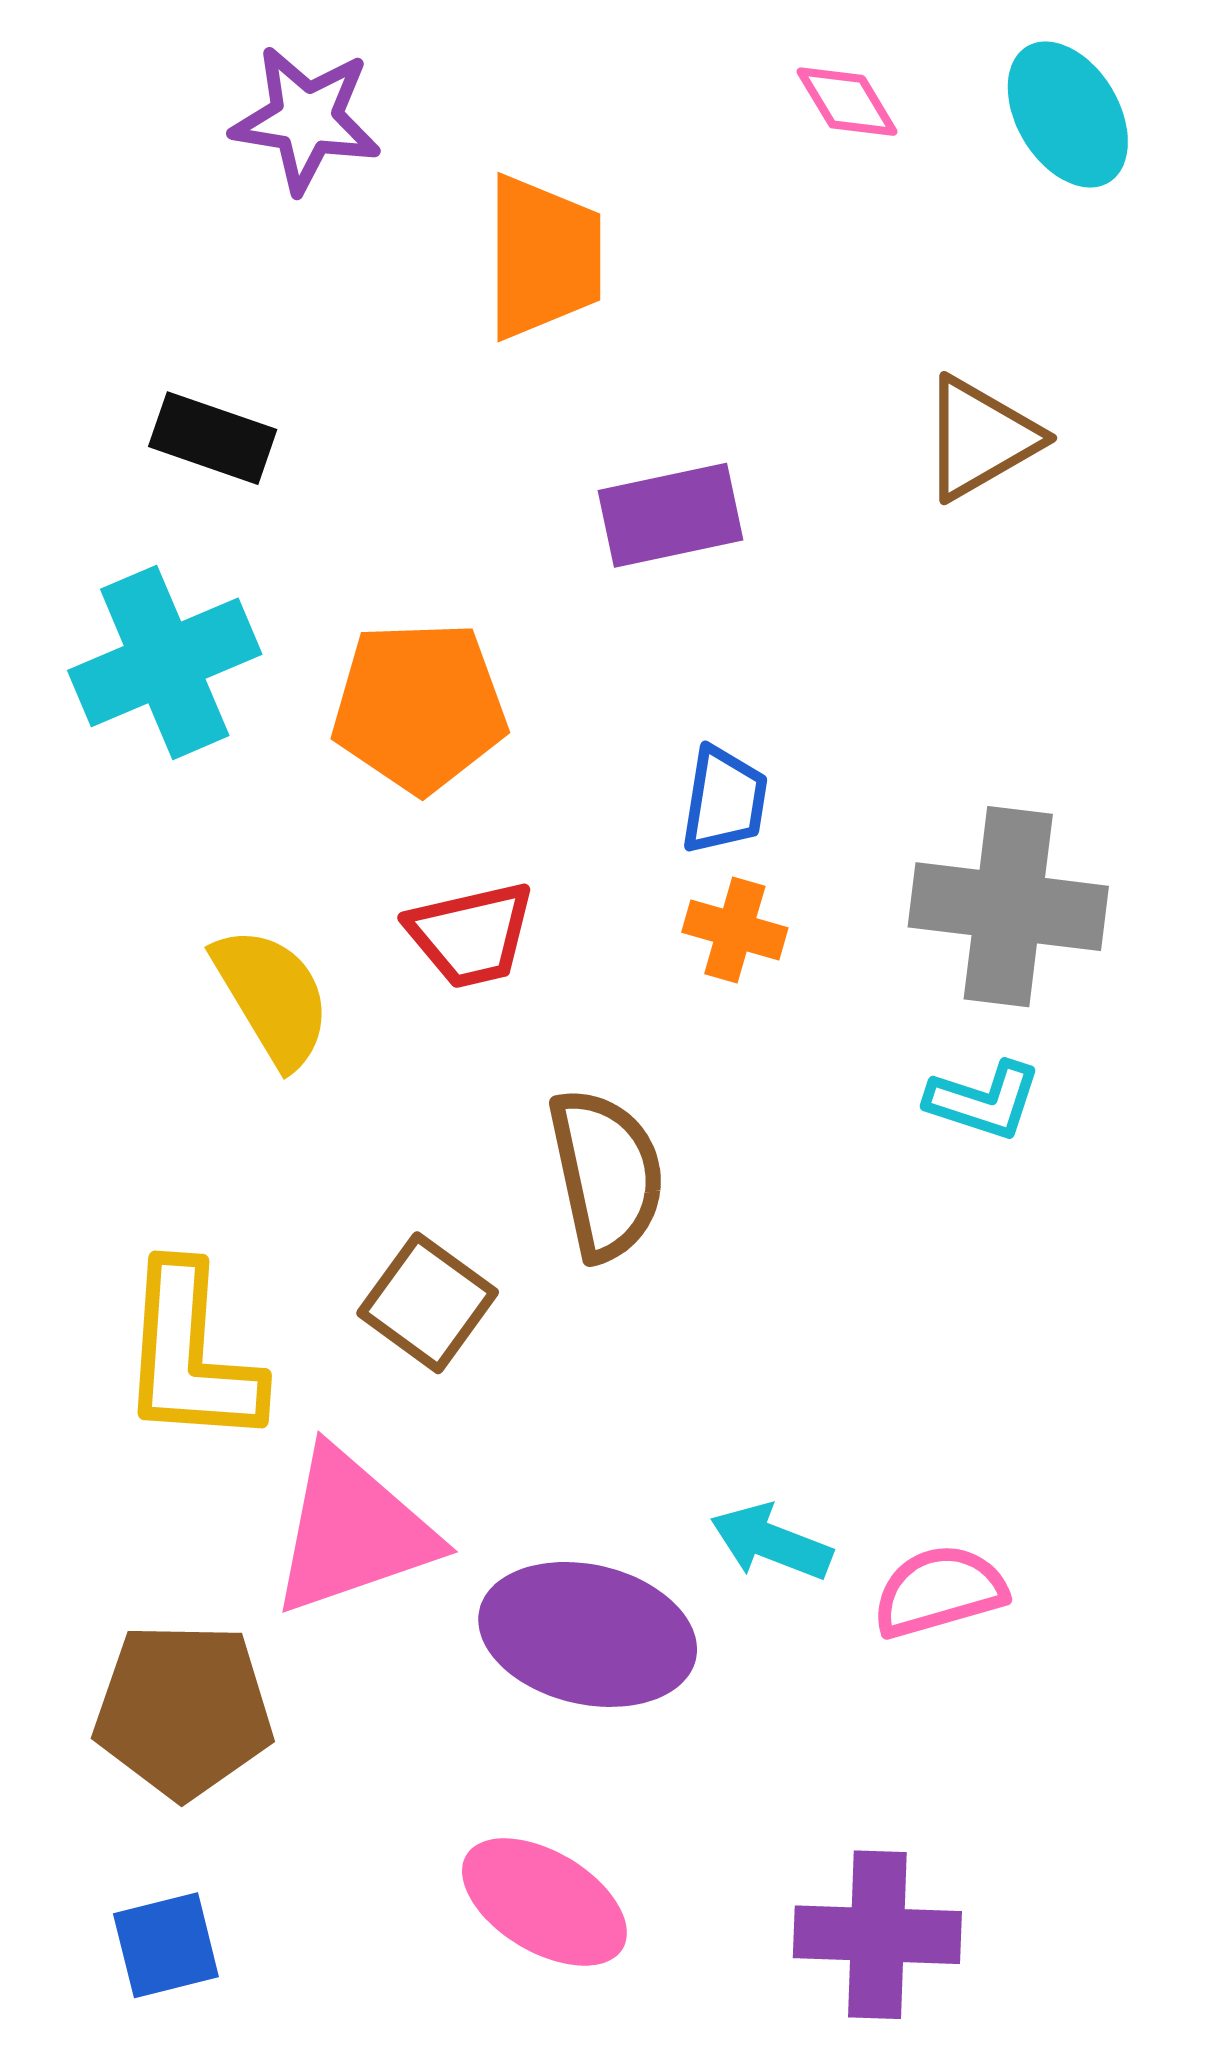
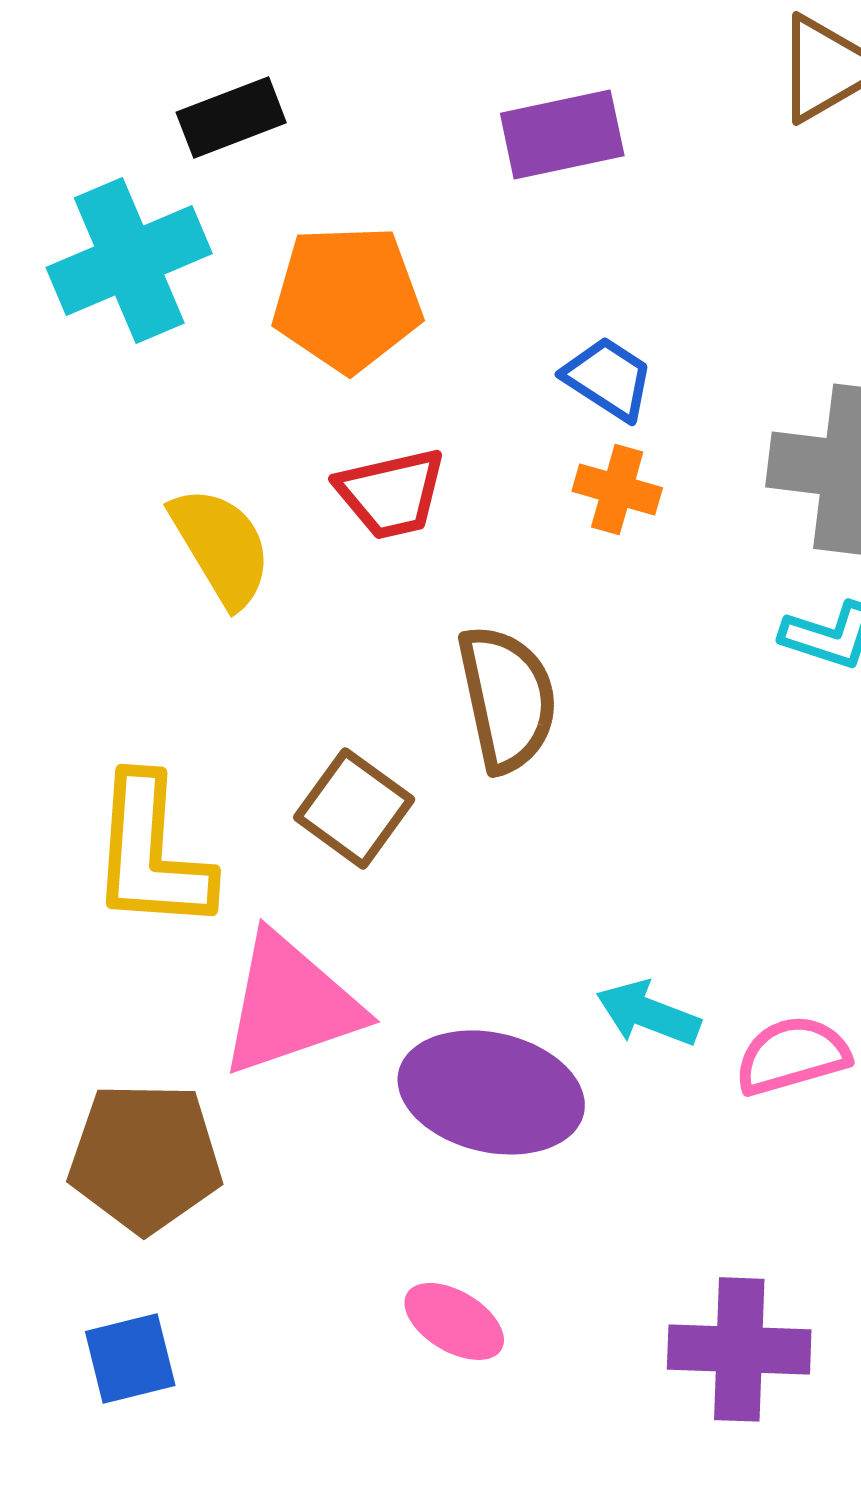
black rectangle: (213, 438) -> (231, 117), moved, turned -40
blue trapezoid: (724, 800) -> (608, 378), turned -66
pink ellipse: (544, 1902) -> (454, 1321), size x0.7

